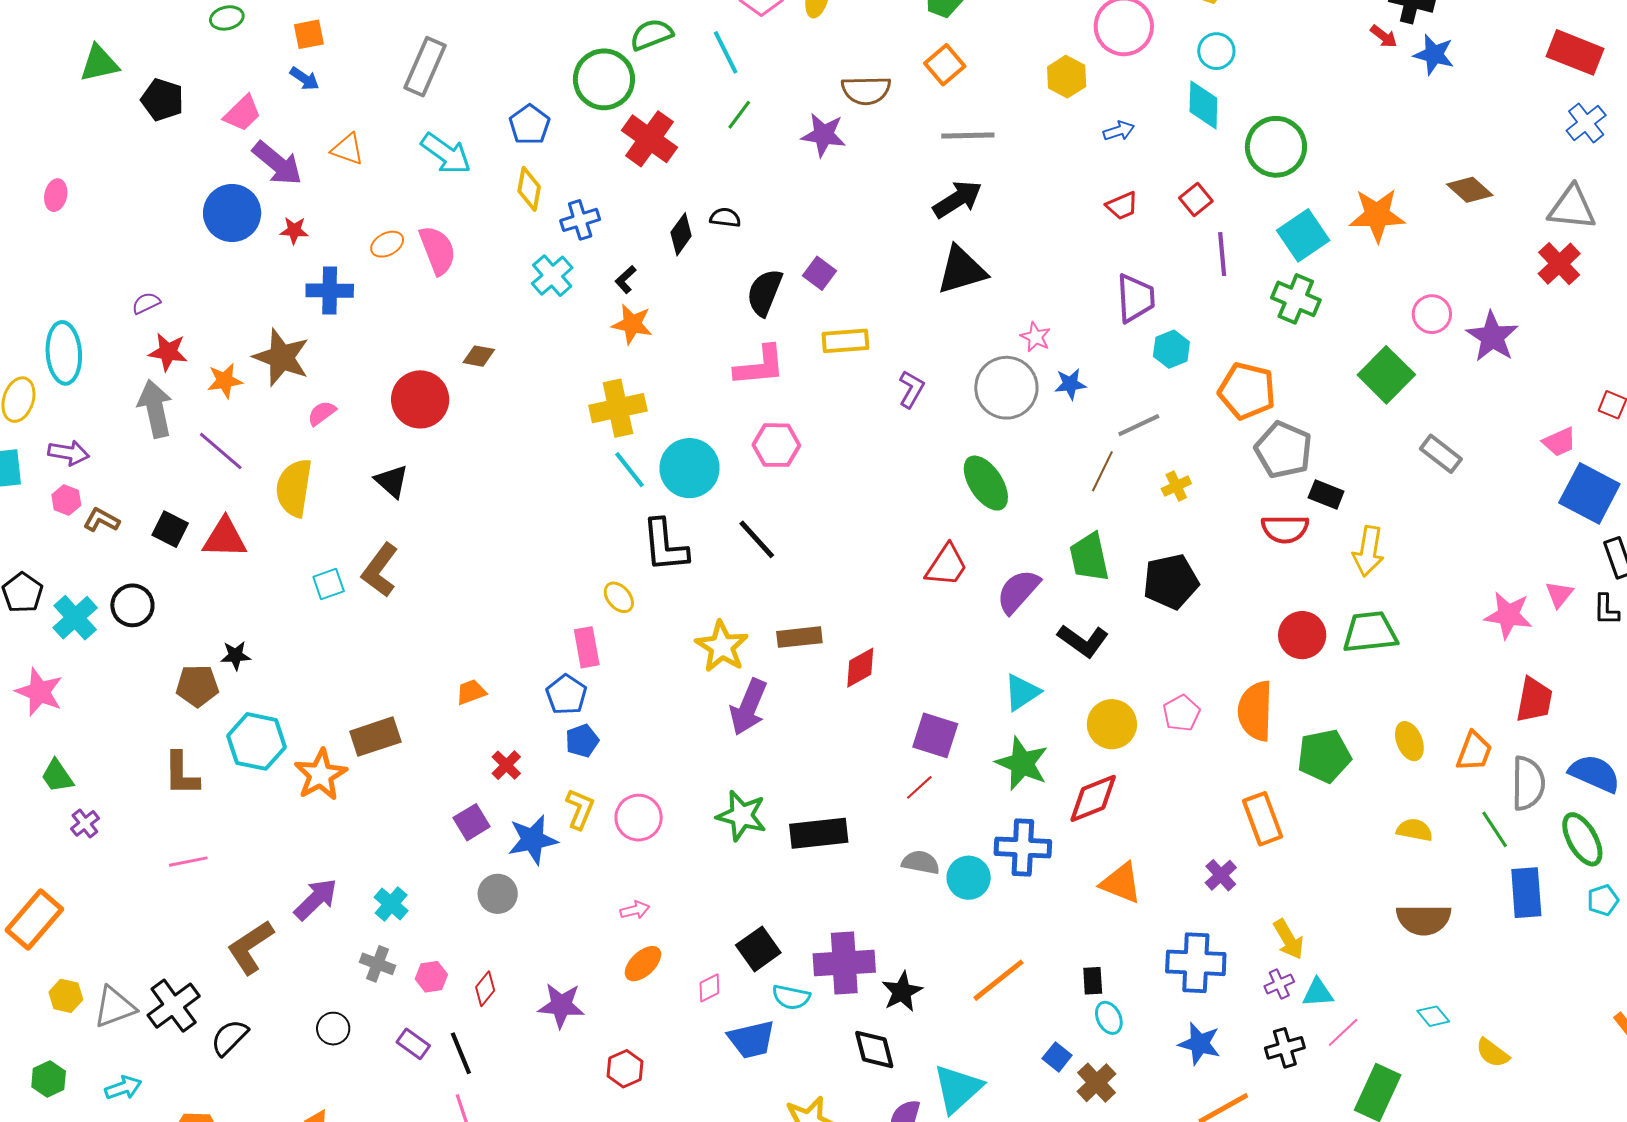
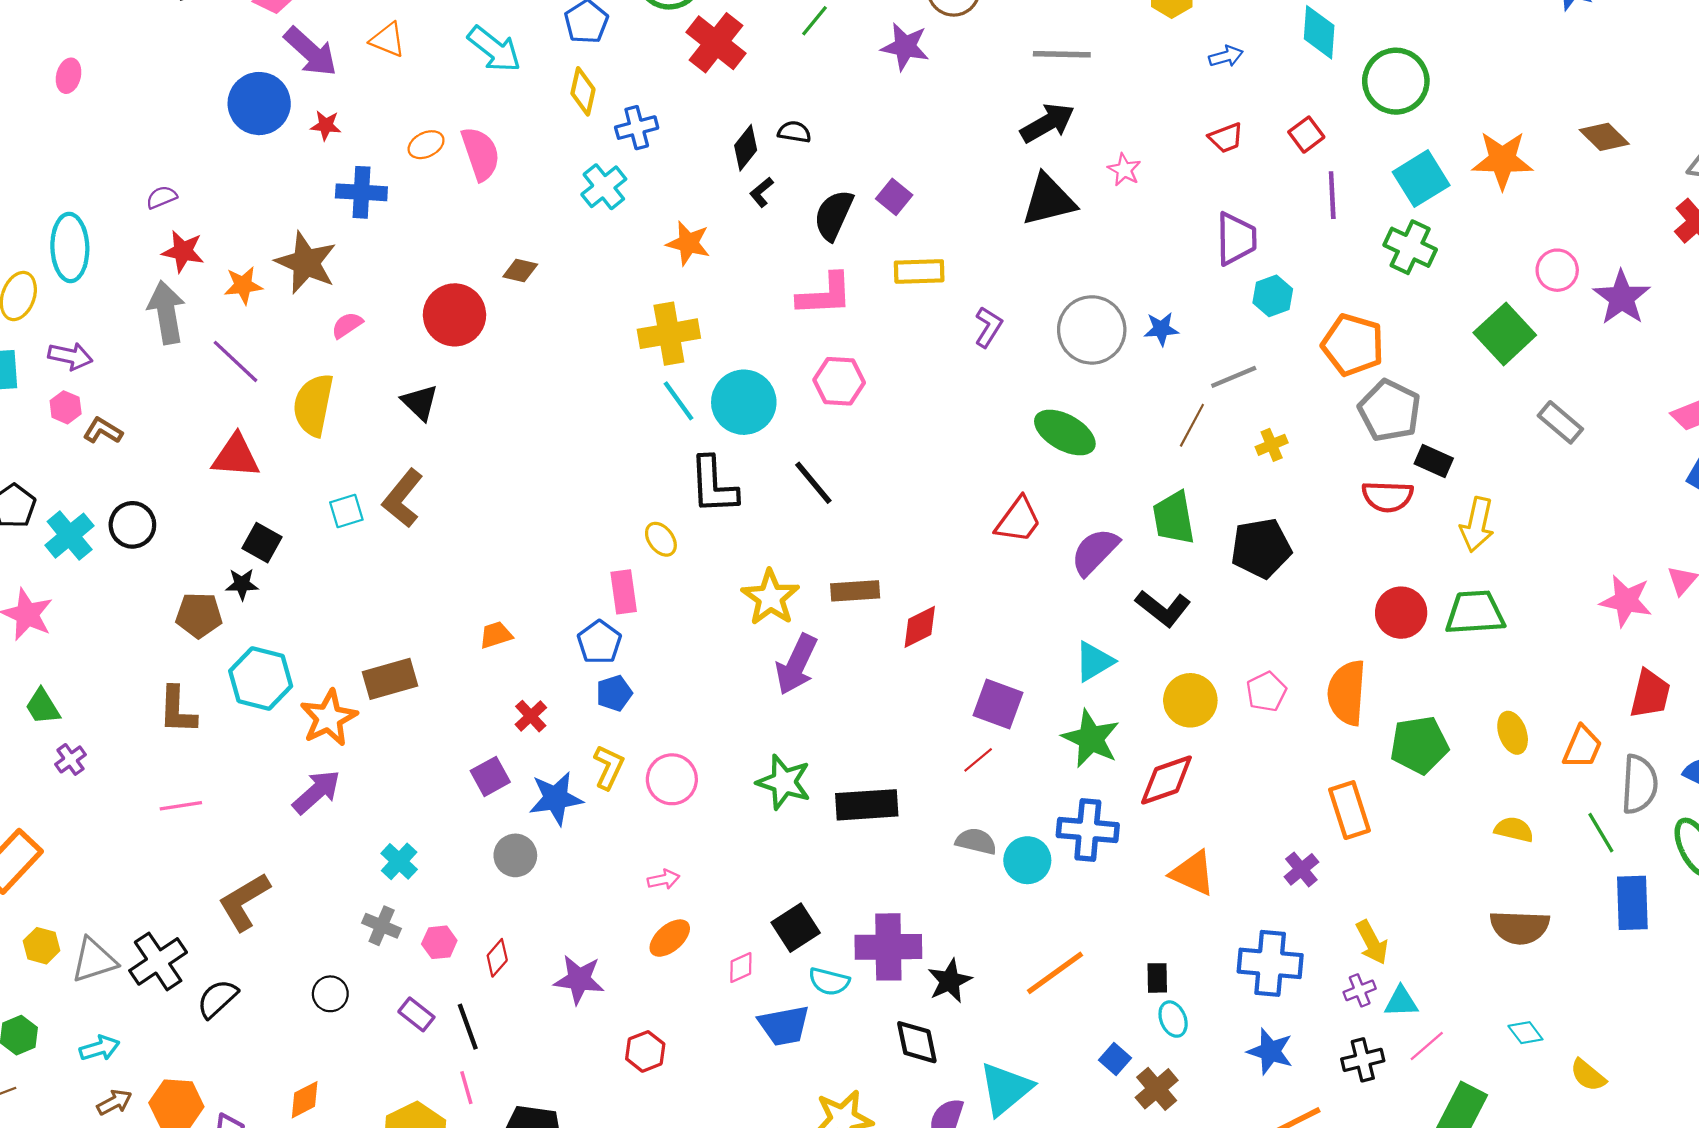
black L-shape: (626, 279) -> (761, 192), moved
pink star: (1036, 337) -> (1124, 170), moved
green ellipse: (986, 483) -> (1065, 432), turned -30
black square: (170, 529) -> (262, 543), moved
purple arrow: (316, 899) -> (317, 792), moved

